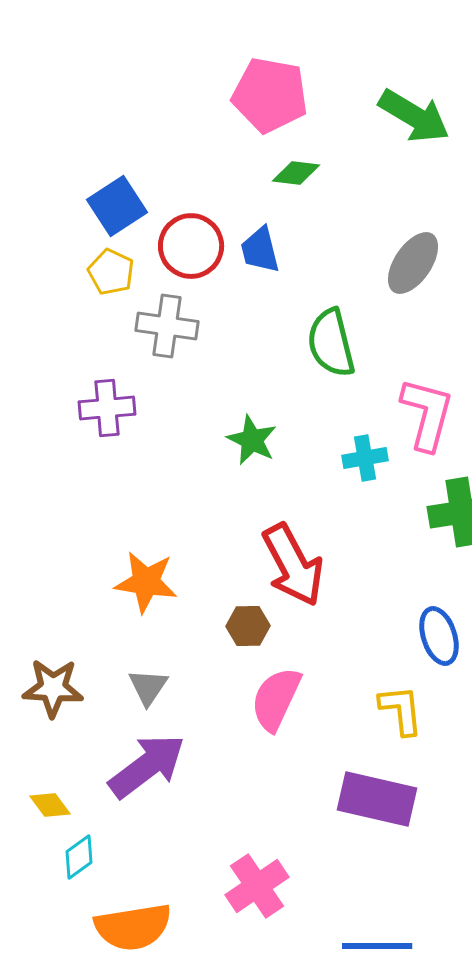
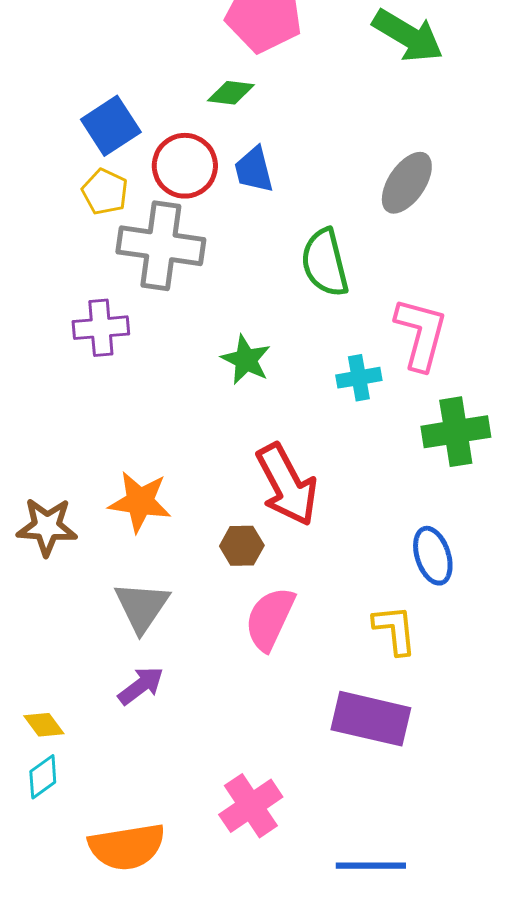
green diamond: (296, 173) -> (231, 93), moved
gray cross: (167, 326) -> (161, 246), size x1.4
gray triangle: (148, 687) -> (142, 607), size x1.4
brown star: (53, 688) -> (47, 527), moved
purple arrow: (147, 766) -> (141, 686), size x0.6
cyan diamond: (79, 857) -> (43, 777), moved

